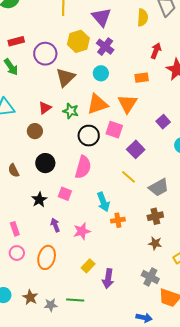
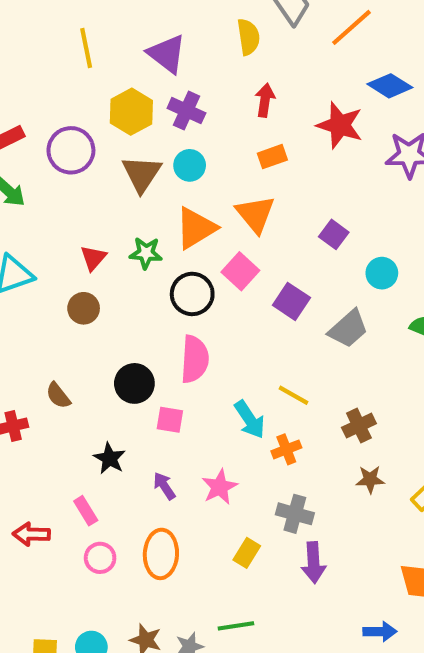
red arrow: (156, 51) -> (265, 100), moved
brown triangle: (65, 77) -> (142, 174), moved
pink square: (114, 130) -> (240, 271), turned 36
black circle: (45, 163) -> (134, 383), moved
yellow line: (128, 177) -> (294, 395), moved
gray trapezoid: (159, 187) -> (348, 329), moved
black star: (39, 200) -> (109, 458), moved
gray cross: (150, 277) -> (295, 514), moved
purple arrow: (108, 279) -> (314, 563), moved

